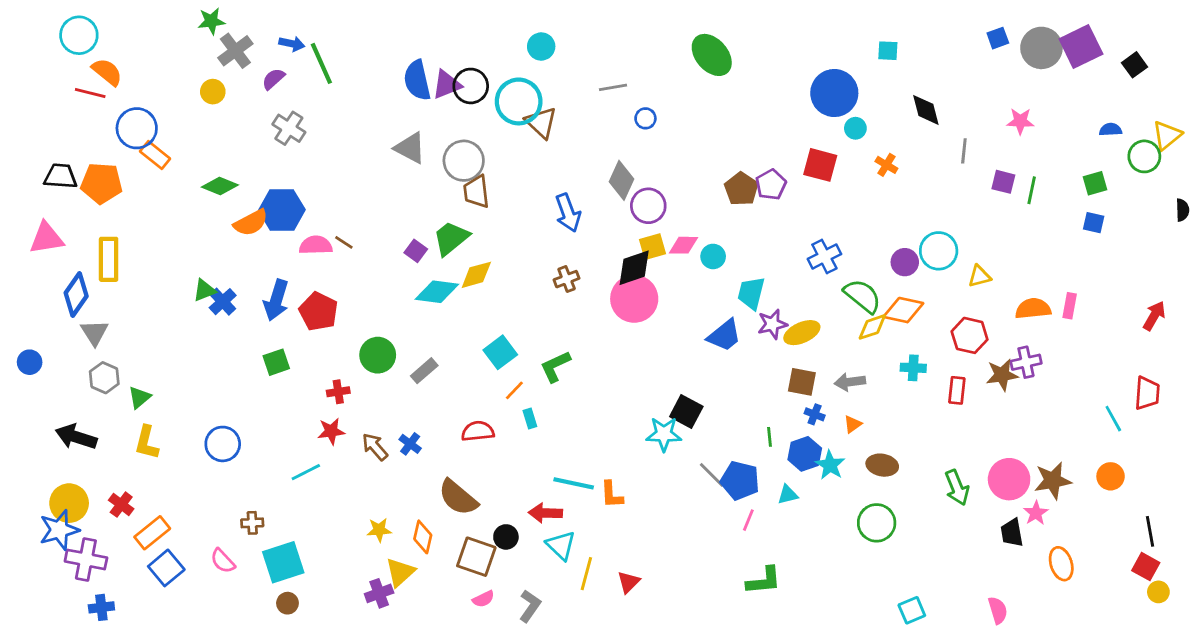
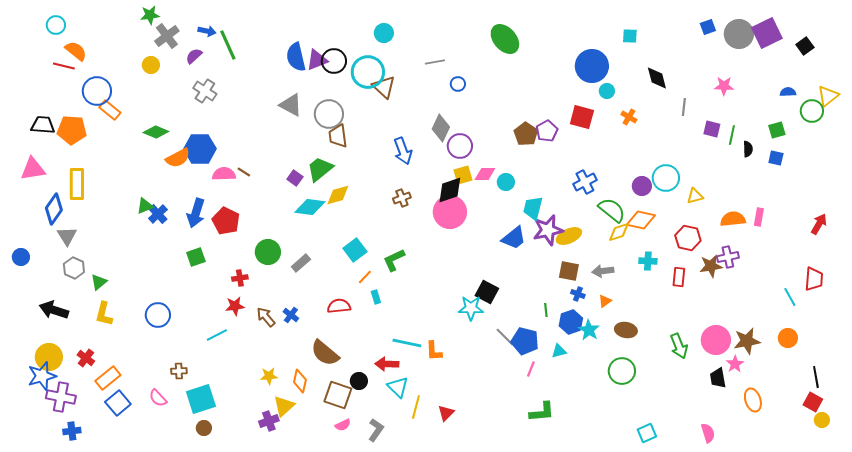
cyan circle: (79, 35) -> (56, 25), size x0.7
black semicircle: (1182, 210) -> (748, 149), moved
purple star: (772, 324) -> (548, 230), size x1.4

